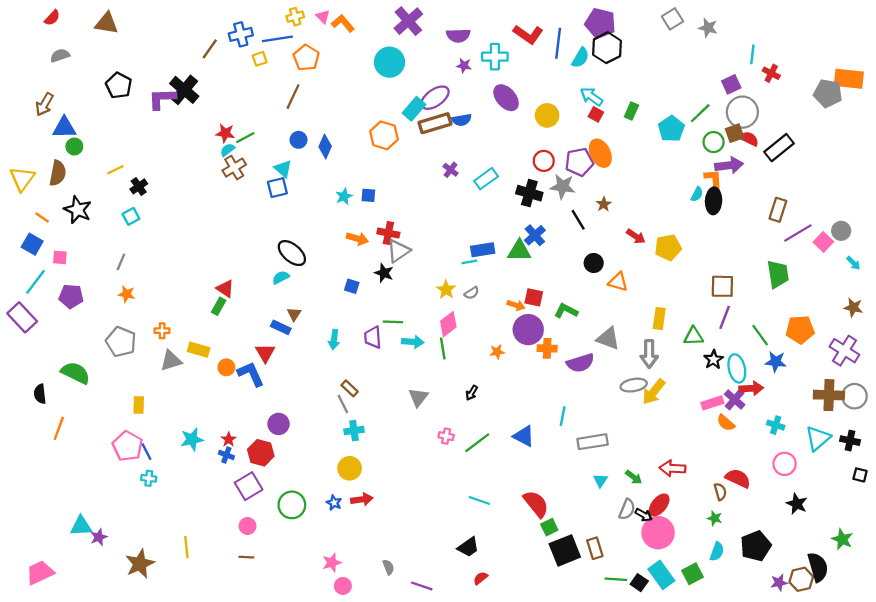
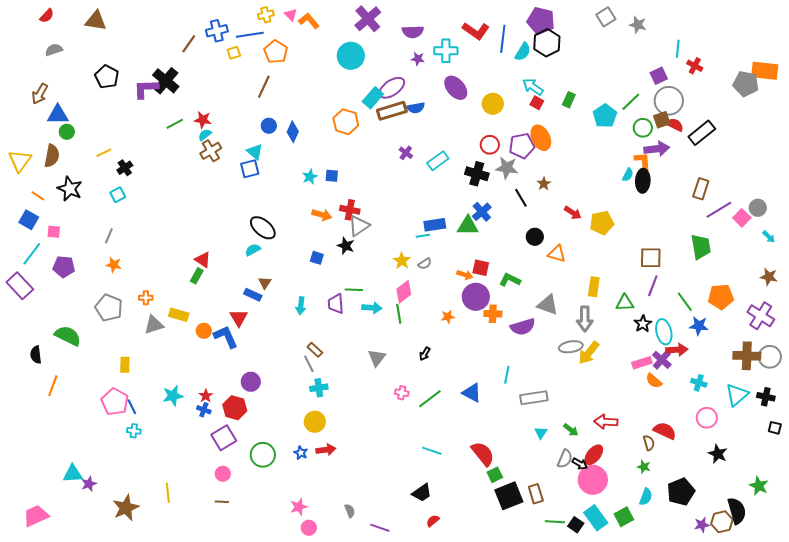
green line: (245, 138) -> (175, 124), moved

